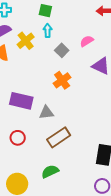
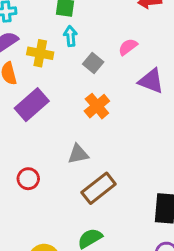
yellow cross: (26, 41) -> (40, 53), turned -36
purple rectangle: (21, 101) -> (32, 105), moved, turned -50
red circle: (18, 138) -> (28, 179), moved

